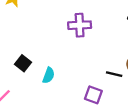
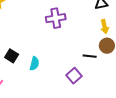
purple square: (93, 95) -> (74, 76), turned 35

